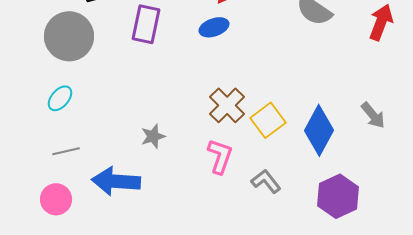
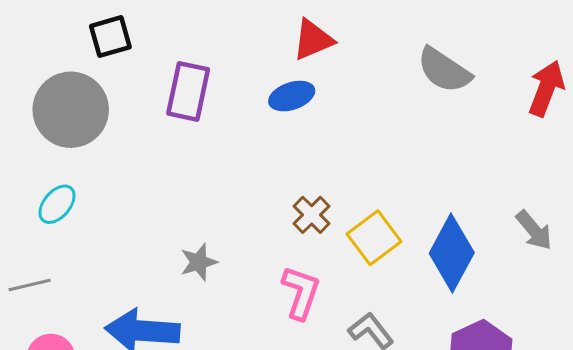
brown cross: (227, 105) -> (312, 215), size x0.7
gray line: (66, 151) -> (30, 285), moved

